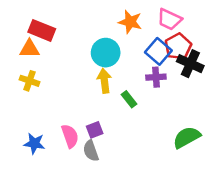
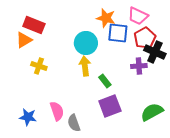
orange triangle: (29, 49) -> (24, 40), turned -30
blue square: (158, 51) -> (118, 33), moved, turned -35
purple cross: (156, 77) -> (139, 66), moved
yellow cross: (29, 81) -> (39, 66), moved
purple square: (95, 130) -> (110, 106), moved, size x1.6

